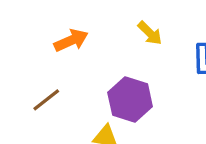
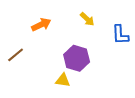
brown line: (46, 100) -> (16, 55), moved

